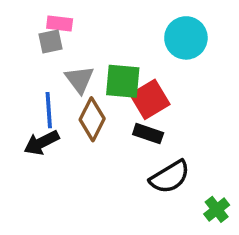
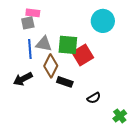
gray triangle: (79, 79) -> (44, 44), turned -42
blue line: (49, 110) -> (30, 49), moved
black rectangle: (148, 134) -> (65, 82), moved
black semicircle: (170, 177) -> (94, 98), size x0.6

